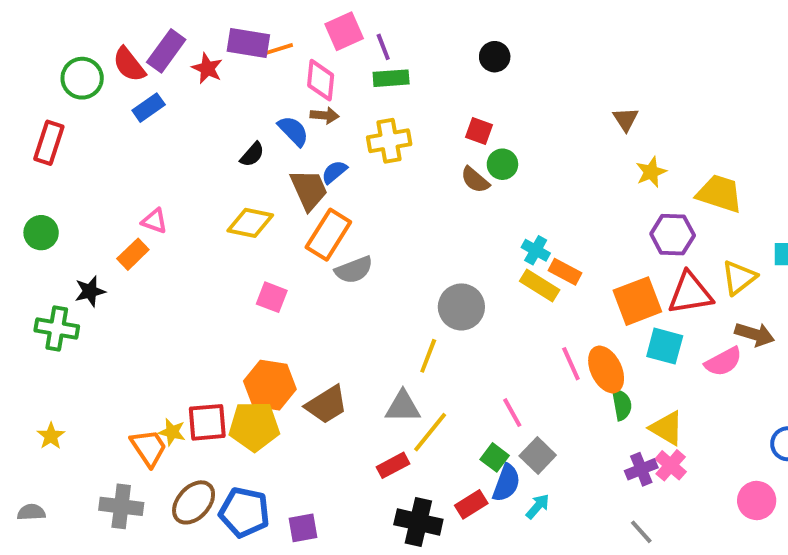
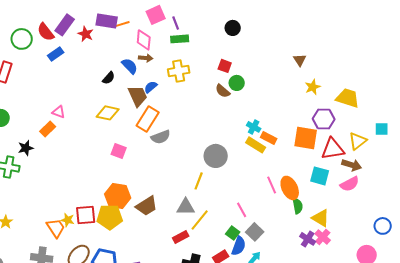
orange square: (637, 301) -> (306, 138), moved, turned 30
brown arrow: (755, 334) -> (352, 165), moved
purple cross: (641, 469) -> (308, 239), turned -35

